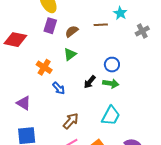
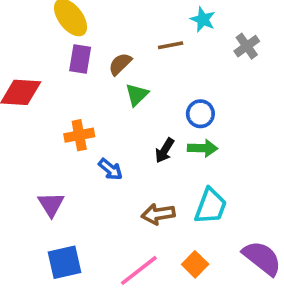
green triangle: (70, 54) -> (137, 95), moved
orange cross: (44, 67) -> (79, 135), turned -35
purple triangle: (24, 103) -> (51, 204), turned 35
brown arrow: (71, 121) -> (158, 214), moved, turned -132

